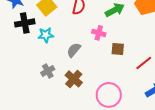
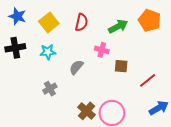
black cross: (25, 23) -> (15, 48), moved
brown cross: (74, 79) -> (87, 111), moved

